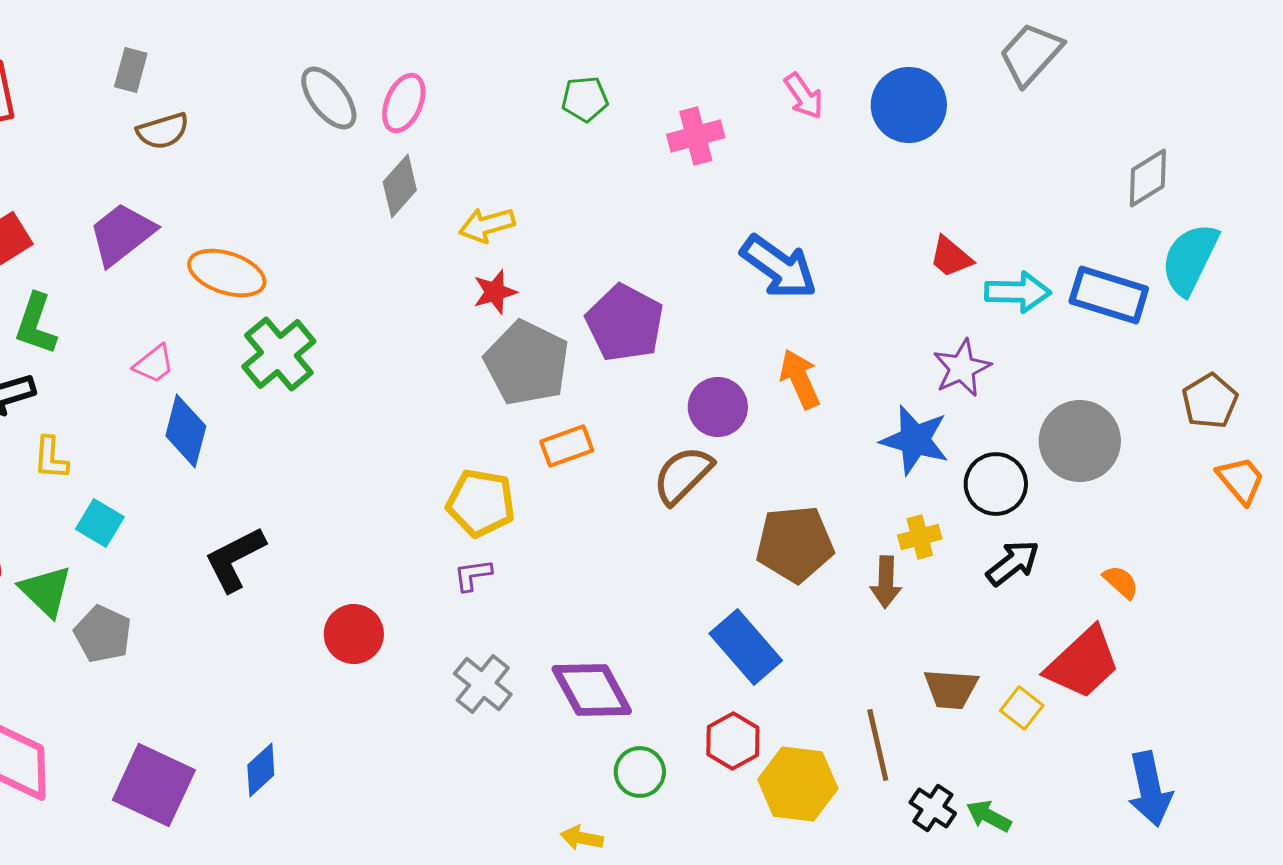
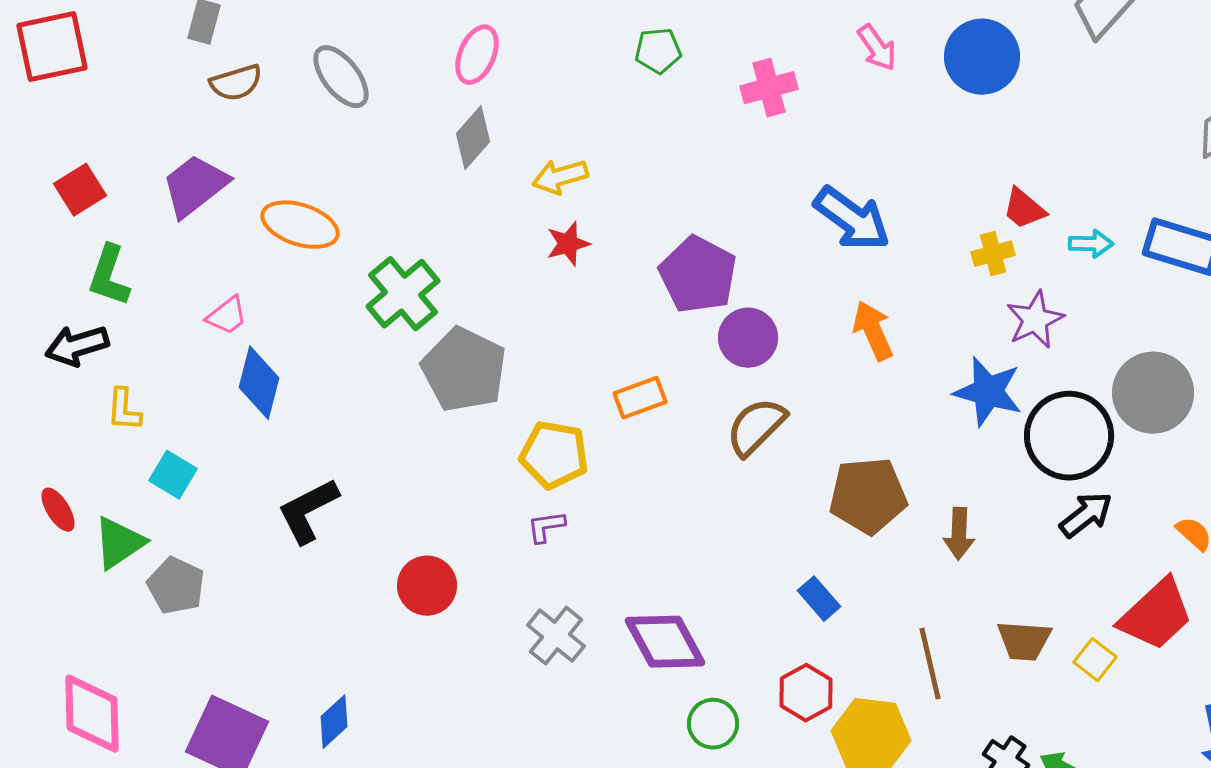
gray ellipse: (329, 98) -> (341, 77), moved
cyan arrow: (1018, 292) -> (1091, 244), size x0.7
green cross: (279, 354) -> (403, 294), moved
gray pentagon: (527, 363) -> (464, 370), moved
purple circle: (718, 407) -> (748, 338), moved
black circle: (996, 484) -> (1069, 436), size x1.4
yellow cross: (920, 537) -> (993, 254), moved
green triangle: (46, 591) -> (119, 543), turned 42
blue rectangle: (746, 647) -> (819, 599), size x0.6
brown line: (878, 745) -> (930, 664), moved

